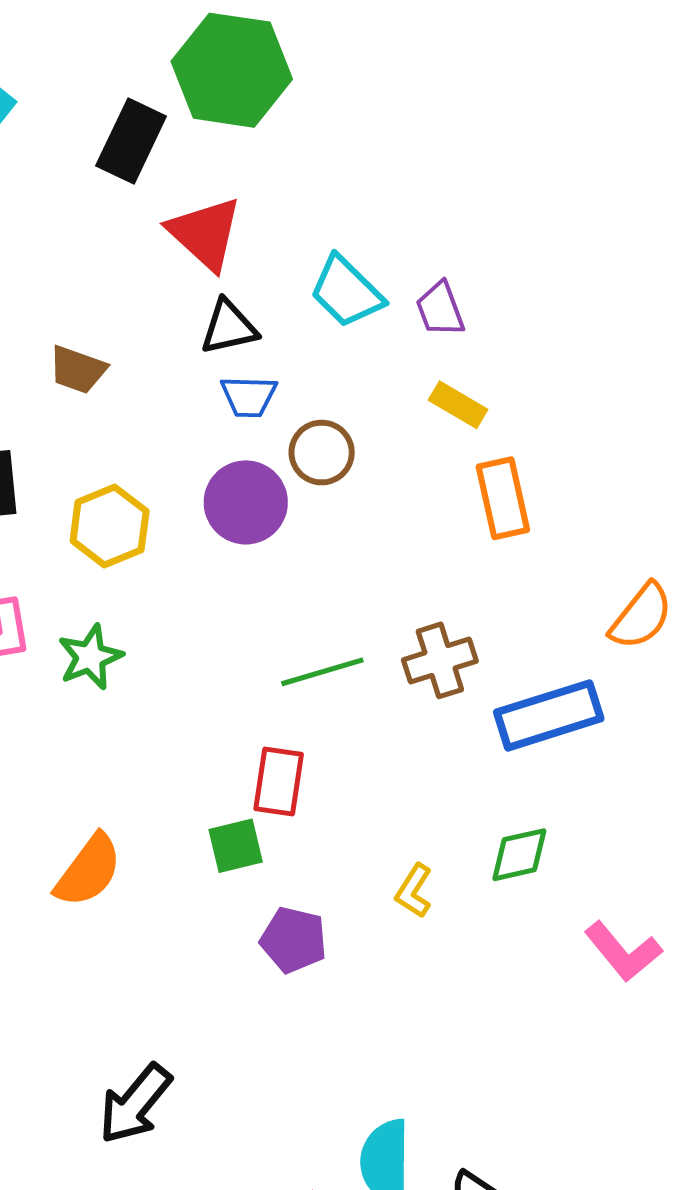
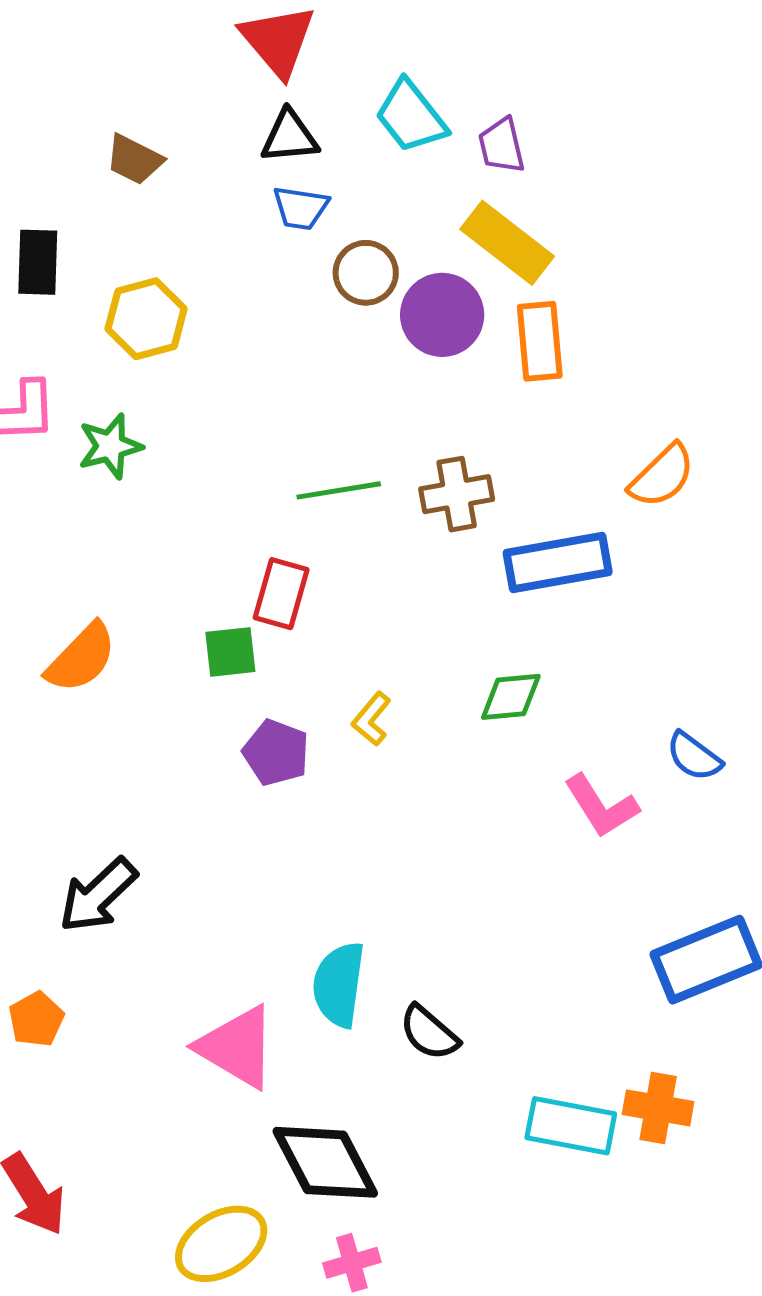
yellow rectangle: (458, 405) -> (507, 243), size x1.6
purple circle: (246, 502) -> (442, 315), moved
yellow L-shape: (414, 891) -> (371, 719), moved

